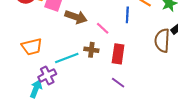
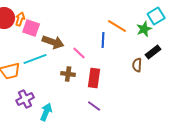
brown semicircle: (162, 41) -> (137, 65), size x0.6
cyan line: (67, 58) -> (35, 59), moved
cyan arrow: (36, 89) -> (46, 112), moved

